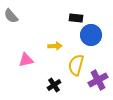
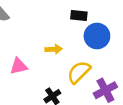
yellow semicircle: (76, 65) -> (79, 72), turned 30

